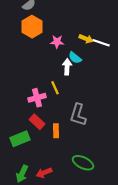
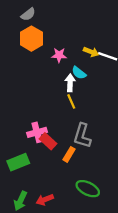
yellow line: (55, 88) -> (71, 101), moved
pink cross: (37, 98) -> (37, 132), moved
red rectangle: (37, 122) -> (48, 141), moved
orange rectangle: (56, 131) -> (69, 154), moved, turned 32

